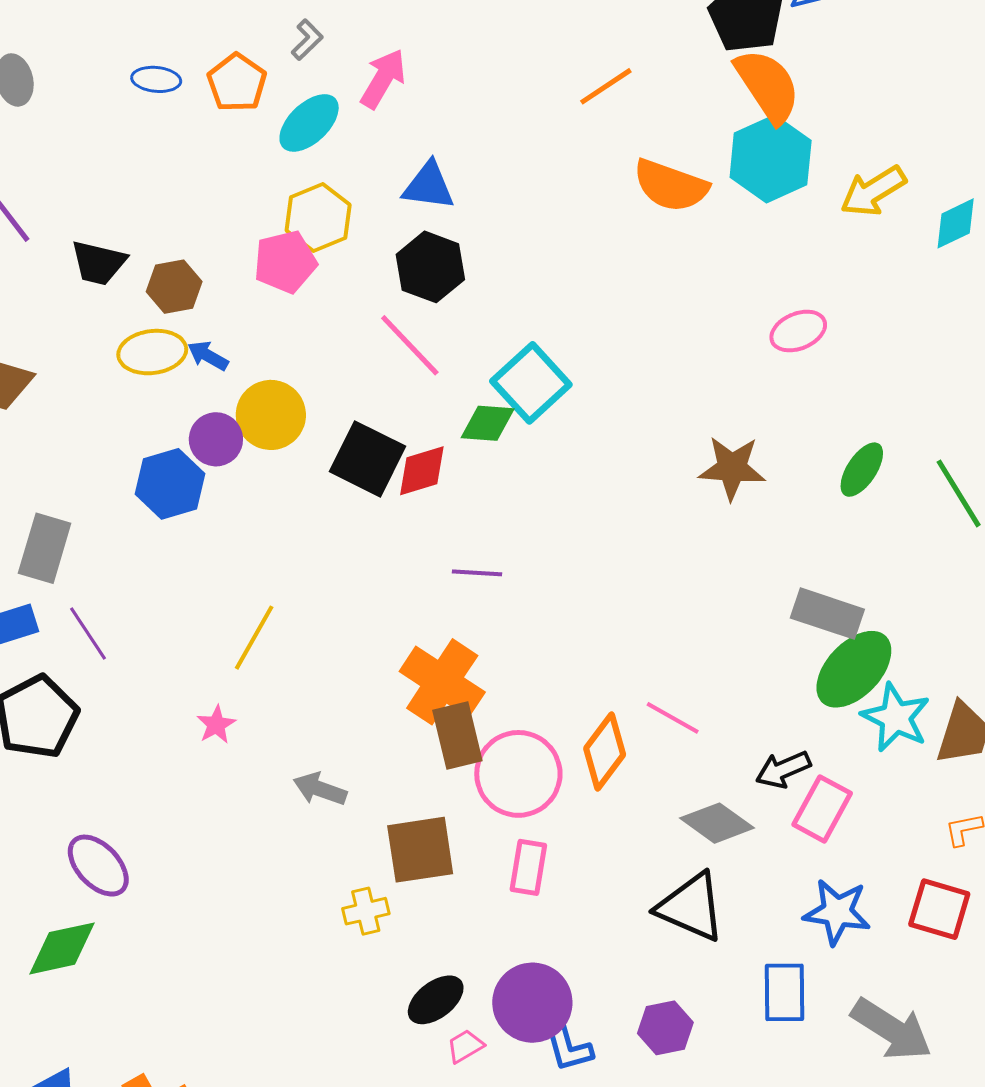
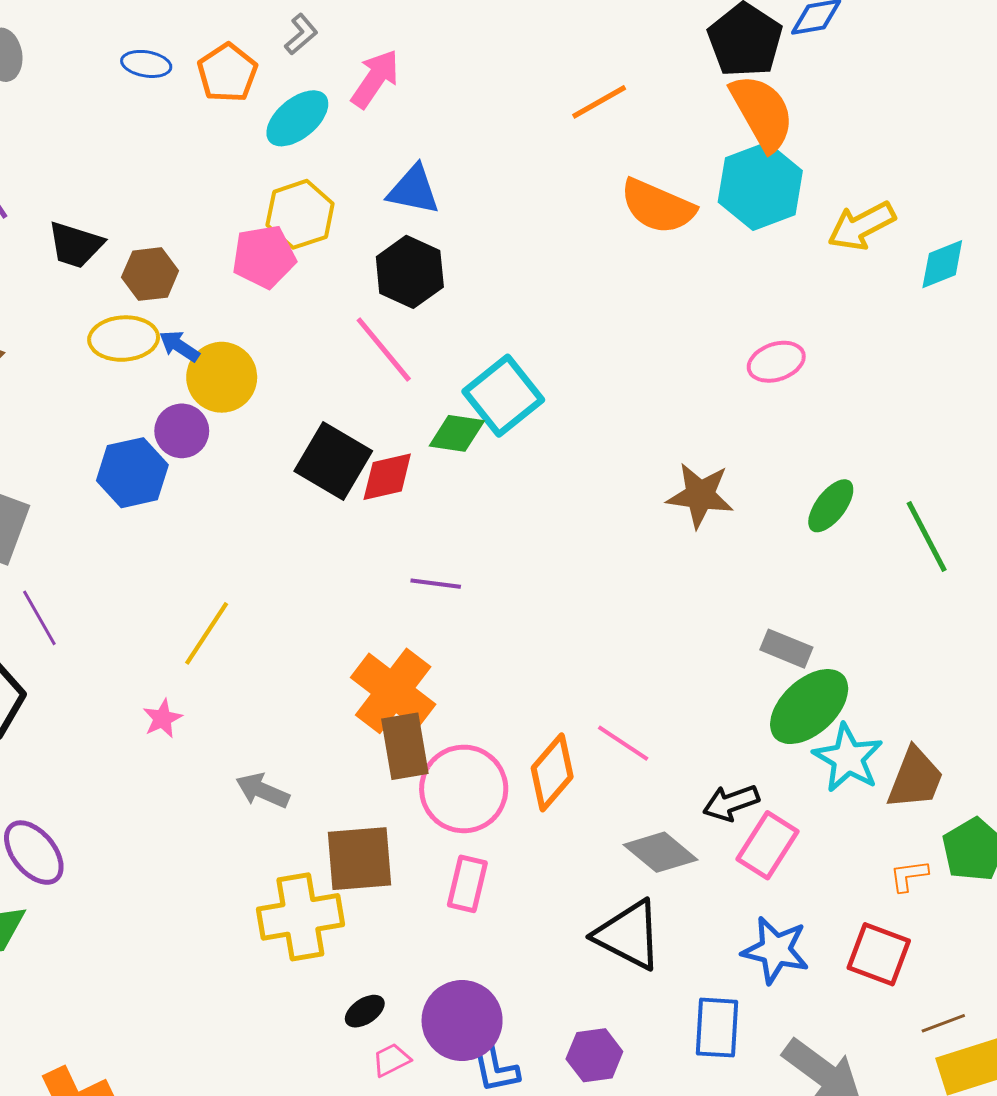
yellow circle: (271, 415) -> (222, 377), moved
gray rectangle: (827, 614) -> (786, 649), size x0.7
yellow cross: (366, 911) -> (300, 917), size x1.8
black ellipse: (436, 1000) -> (365, 1011), size x0.7

